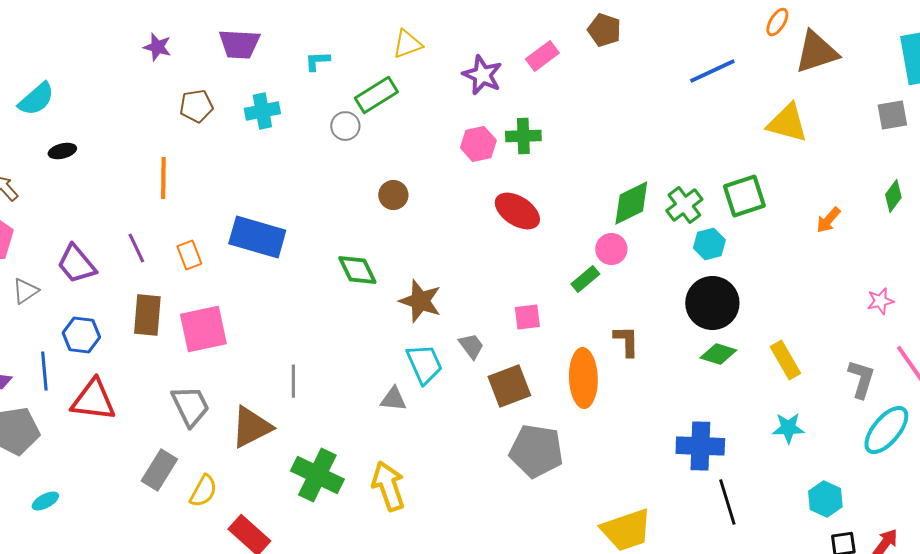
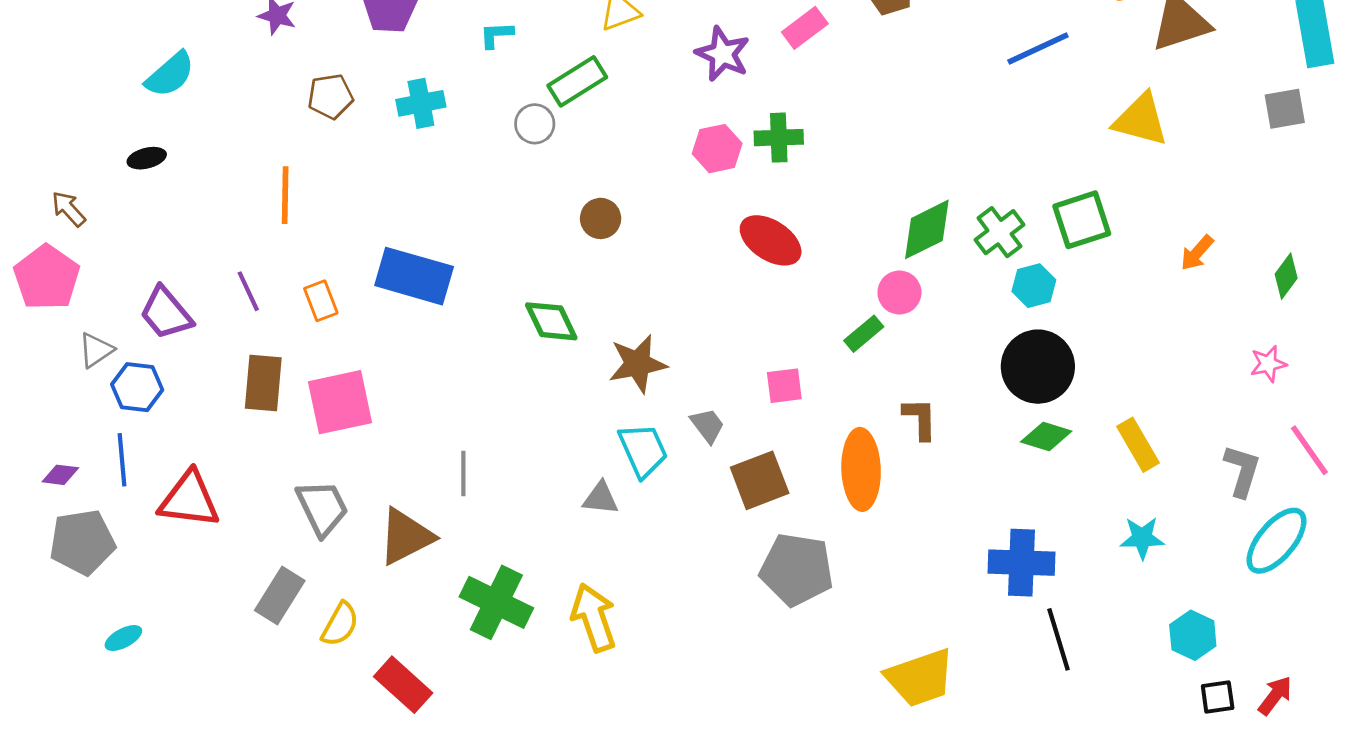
cyan semicircle: (36, 99) -> (170, 75), moved
green diamond: (893, 196) -> (1286, 276), moved
brown star: (420, 301) -> (638, 364), turned -30
blue hexagon: (81, 335) -> (137, 387), moved

